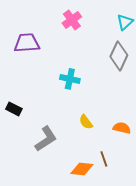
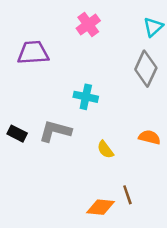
orange semicircle: (122, 128) -> (150, 137), moved
gray L-shape: (46, 139) -> (55, 131), moved, turned -132

